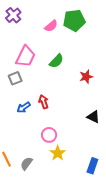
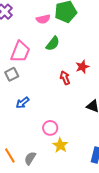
pink semicircle: (51, 26) -> (43, 19), turned 32
green semicircle: (56, 61) -> (53, 44), moved
red arrow: (44, 102) -> (65, 78), moved

